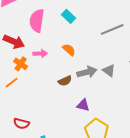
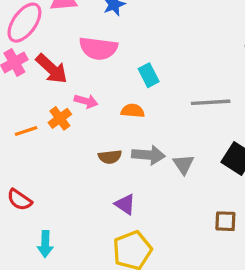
cyan rectangle: (69, 16) -> (149, 75), moved
pink semicircle: (37, 21) -> (98, 48), turned -110
orange semicircle: (69, 50) -> (133, 111), turned -56
orange cross: (21, 64) -> (60, 118), moved

